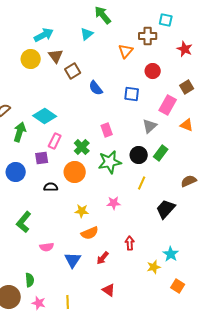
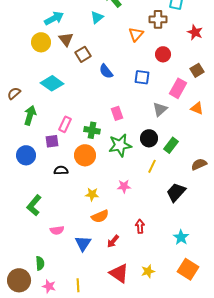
cyan diamond: (45, 116) -> (52, 83), moved
green cross: (82, 147) -> (92, 130), turned -35
green rectangle: (161, 153) -> (171, 145), moved
yellow star: (154, 267) -> (148, 271), moved
orange square: (178, 286) -> (188, 269), size x1.5
red triangle: (109, 290) -> (119, 273), size x1.5

